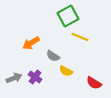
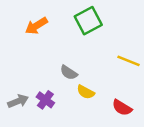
yellow line: (80, 37) -> (128, 61), moved
orange arrow: (31, 43) -> (36, 26), moved

